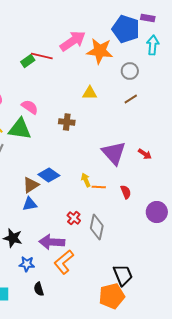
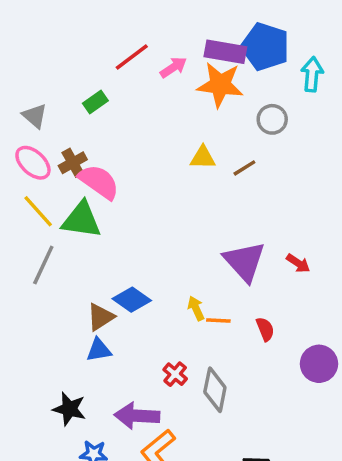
purple rectangle: (148, 18) -> (225, 52), moved, size x1.6
pink arrow: (73, 41) -> (173, 67), size x0.6
red line: (42, 56) -> (132, 57), moved, turned -50
brown line: (131, 99) -> (244, 168), moved
pink semicircle: (30, 107) -> (99, 182), size x1.4
brown cross: (67, 122) -> (73, 163), moved, turned -35

